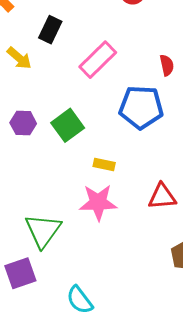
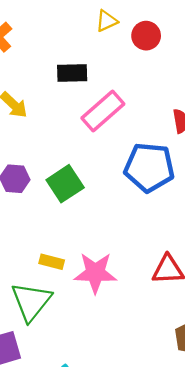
black rectangle: (50, 30) -> (72, 73), moved, turned 60
yellow rectangle: (104, 165) -> (52, 262), moved

